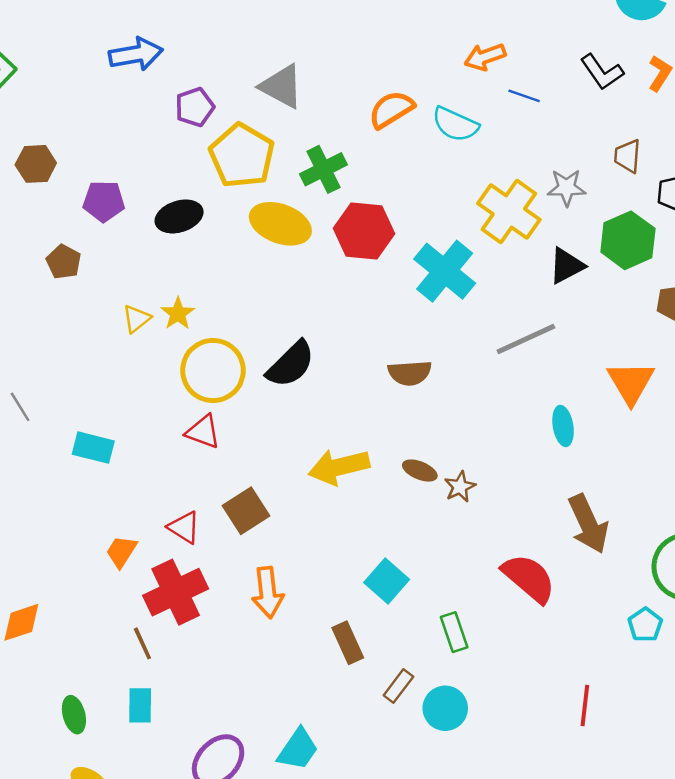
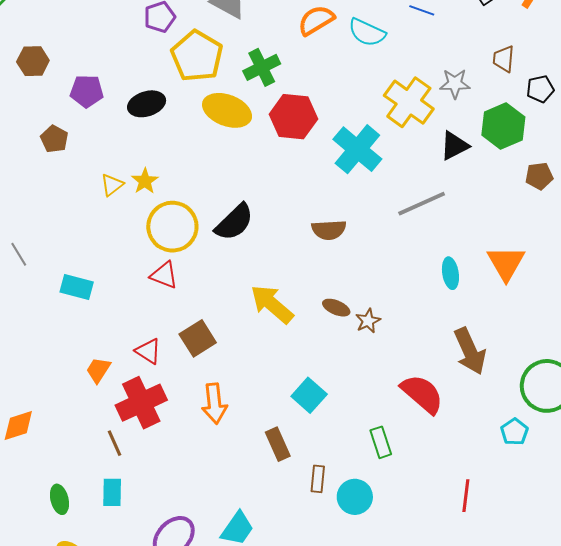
orange triangle: (631, 383) -> (506, 263), moved
yellow arrow: (339, 467) -> (272, 304), turned 54
green rectangle: (454, 632) -> (381, 442), moved
brown rectangle: (398, 686) -> (318, 479), turned -32

